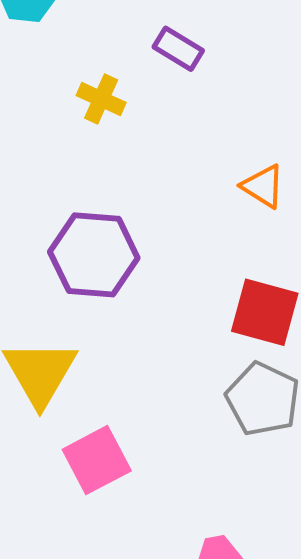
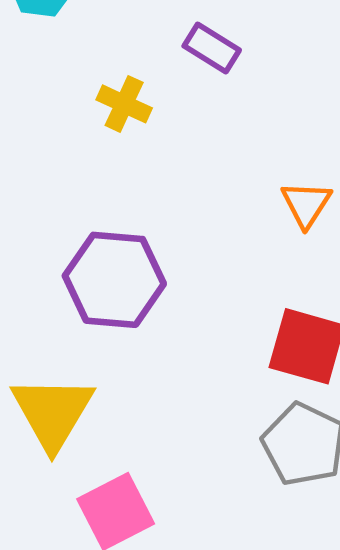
orange triangle: (263, 186) -> (306, 204), turned 30

